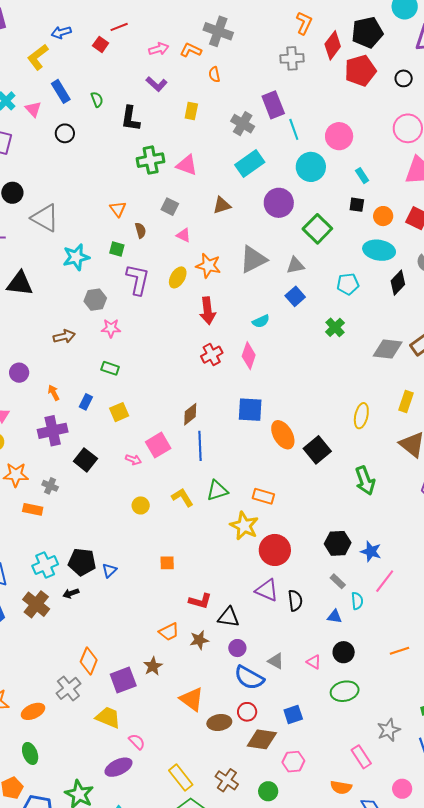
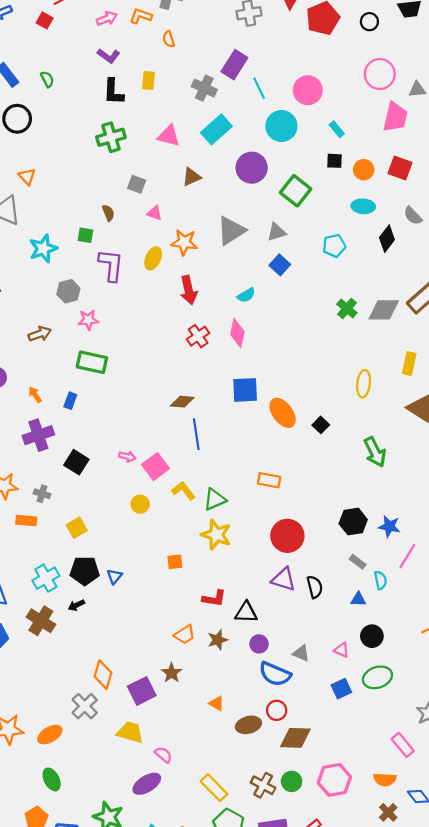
purple rectangle: (273, 105) -> (234, 65), turned 60
black L-shape: (131, 119) -> (113, 92), moved
black circle: (65, 133) -> (17, 119), size x1.4
pink triangle: (187, 165) -> (169, 136), moved
orange triangle: (118, 209) -> (27, 177), moved
cyan ellipse: (379, 250) -> (363, 206), size x0.7
green cross: (335, 327) -> (347, 308), moved
green rectangle: (110, 368) -> (92, 362), size x1.6
yellow square: (119, 412) -> (77, 528), moved
brown diamond: (190, 414) -> (182, 402), turned 50
pink square: (158, 445) -> (155, 467), moved
black square: (317, 450) -> (321, 425), size x0.6
green triangle: (217, 490) -> (215, 499), moved
yellow star: (244, 526) -> (216, 535), moved
orange triangle: (192, 699) -> (217, 703), size x0.6
blue square: (293, 715) -> (341, 689), moved
pink hexagon: (293, 762) -> (334, 780), moved, size x1.4
green circle: (268, 791) -> (292, 781), moved

